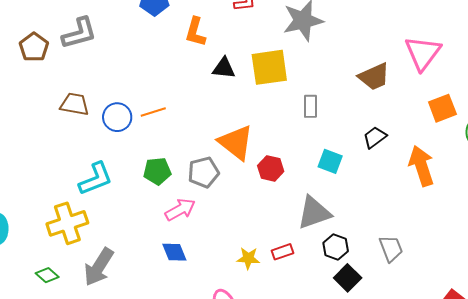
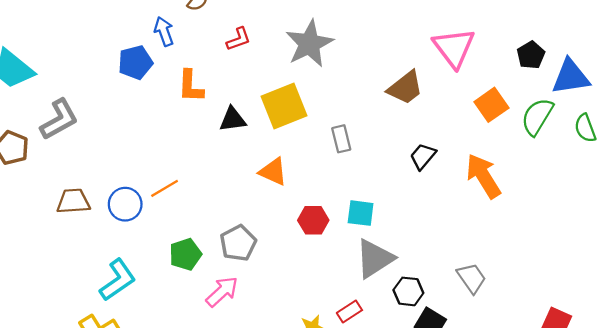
orange triangle: (236, 142) -> (273, 172), moved, size x0.7
cyan square: (330, 161) -> (361, 213), moved

